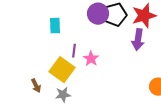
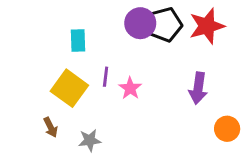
purple arrow: (138, 40) -> (198, 88), moved
yellow square: (62, 70) -> (69, 88), moved

